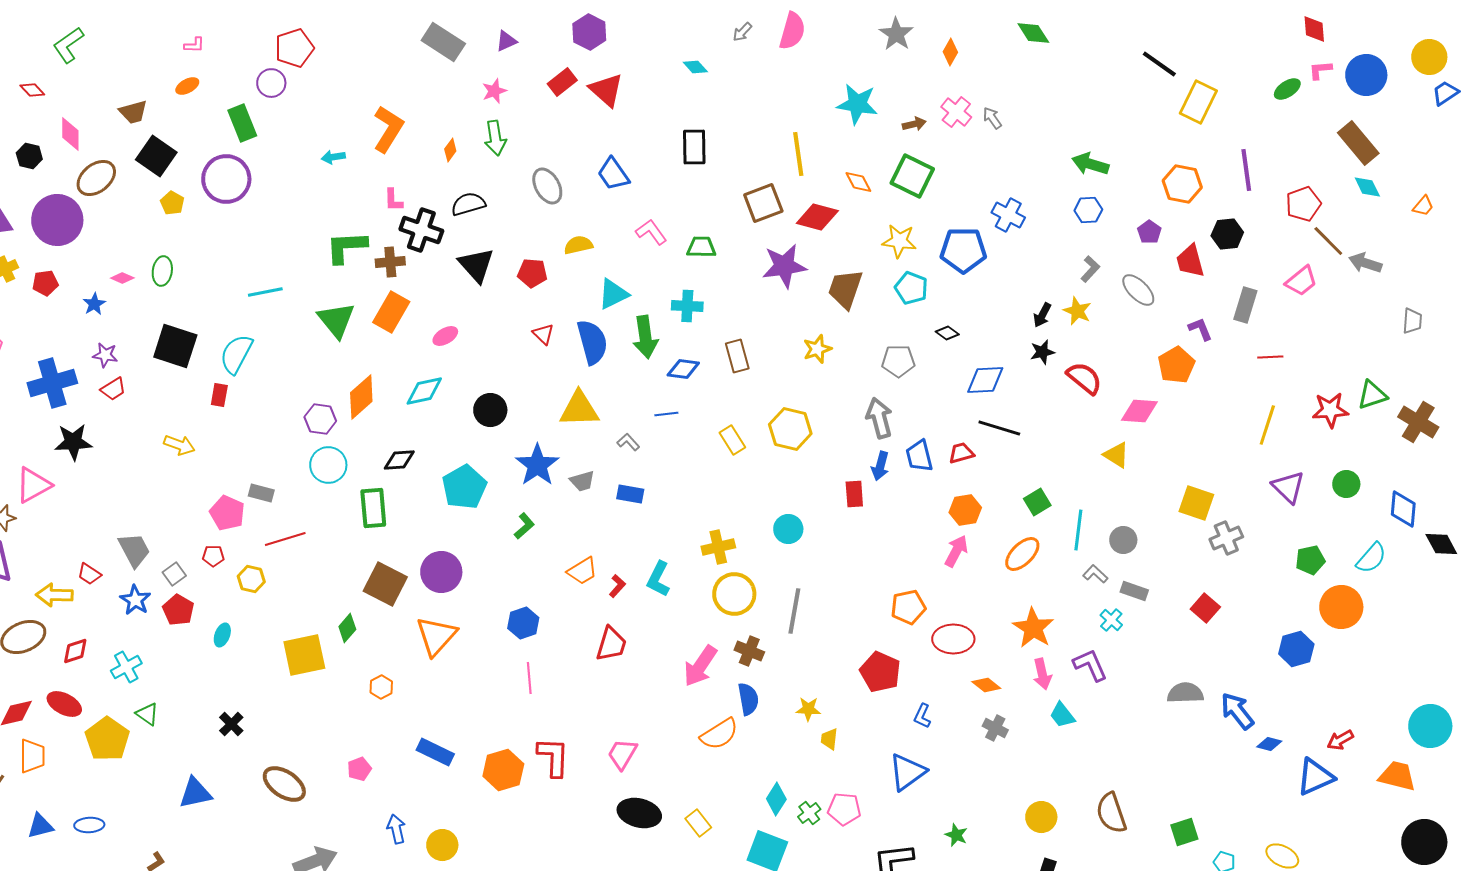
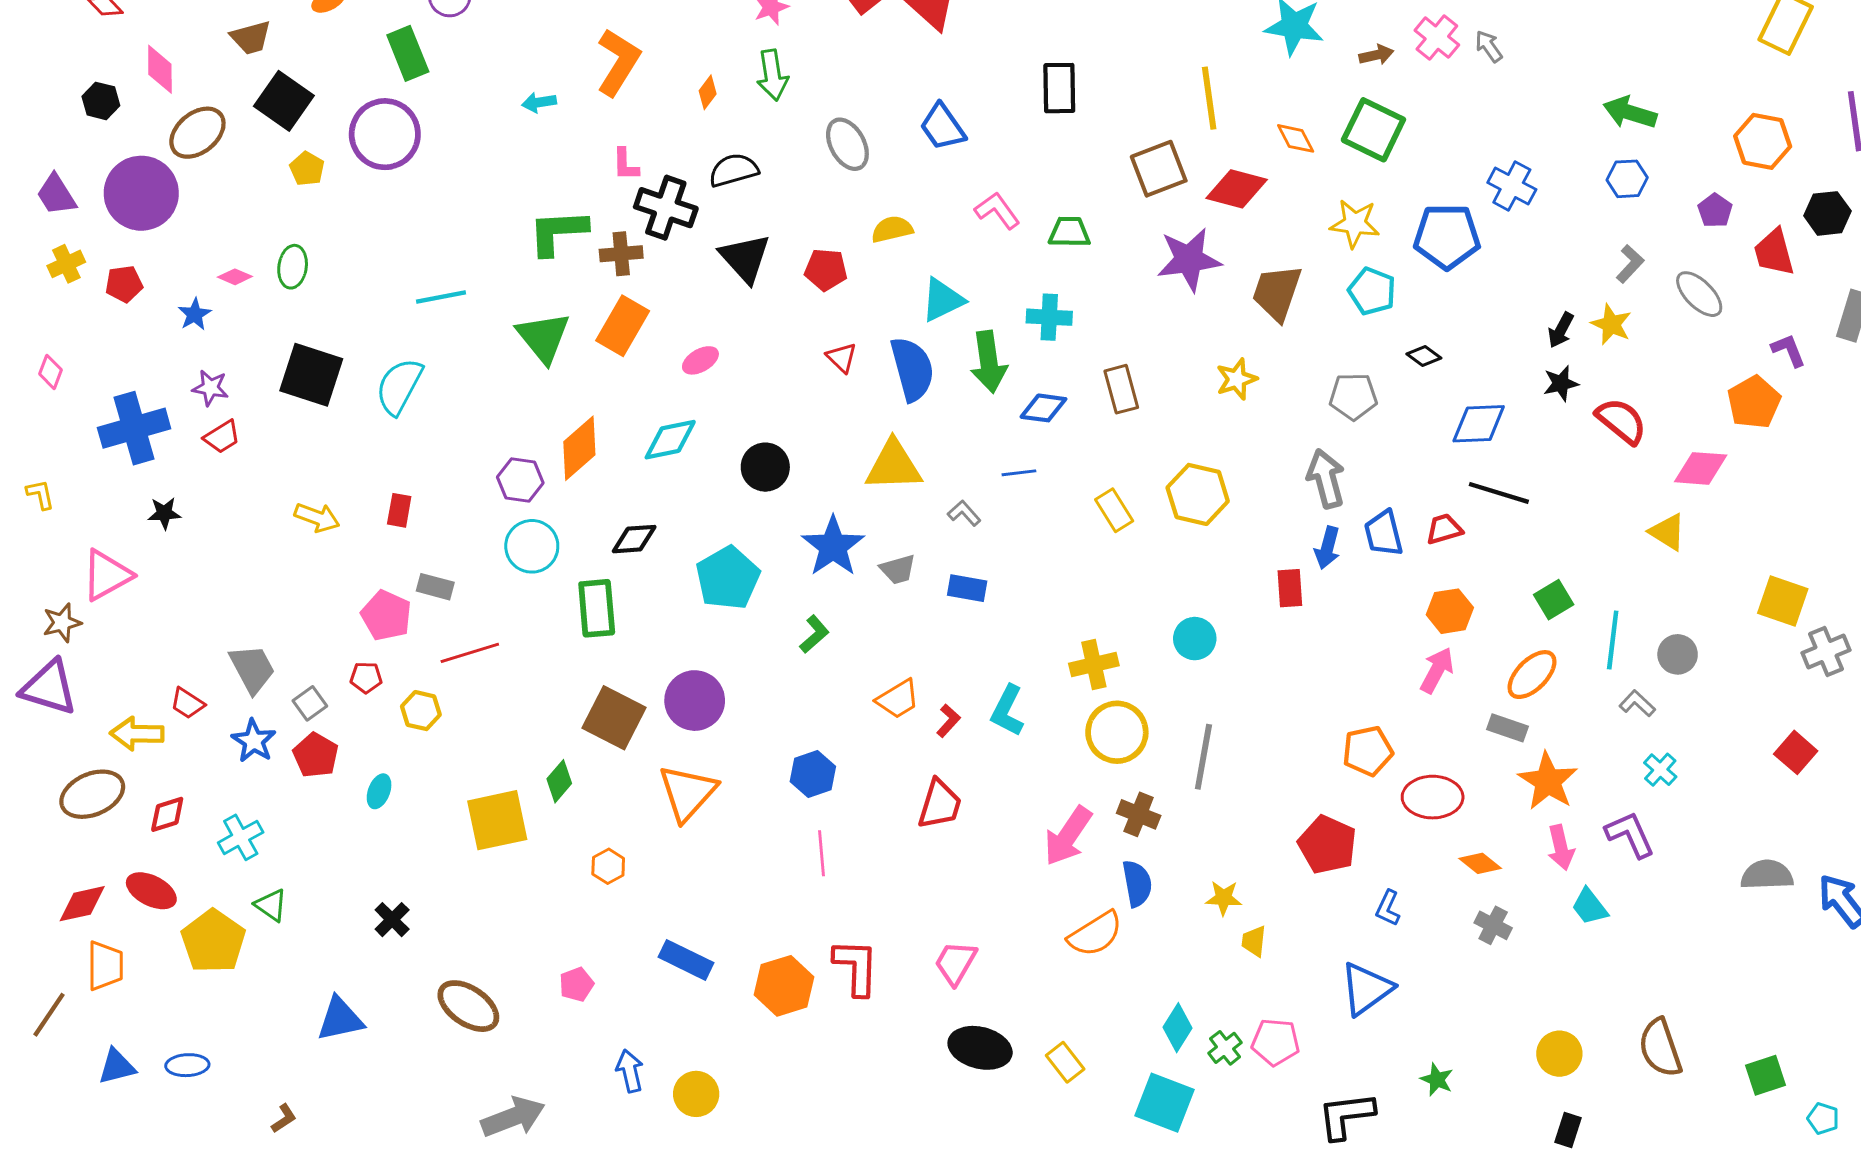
red rectangle: (219, 395) -> (399, 510), moved
black star: (73, 442) -> (164, 513), size x0.6
gray rectangle: (1134, 591) -> (1507, 728), moved

